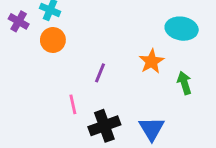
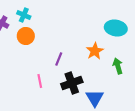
black cross: (104, 126) -> (72, 83), moved

